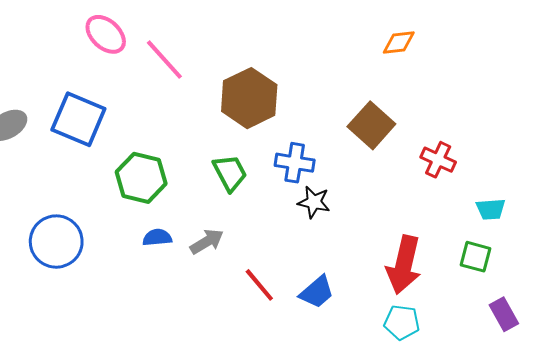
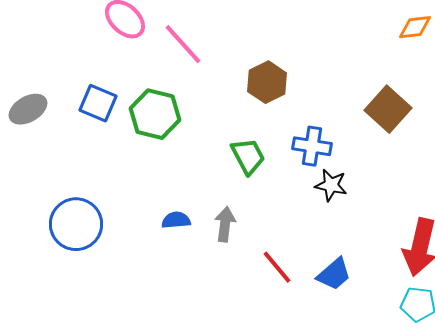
brown hexagon: (249, 98) -> (267, 82), size x0.7
blue square: (78, 119) -> (98, 103), size x0.7
green hexagon: (141, 178) -> (155, 114), moved
gray arrow: (207, 242) -> (225, 224), turned -52

